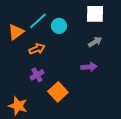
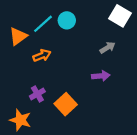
white square: (95, 14) -> (120, 16), moved, turned 30
cyan circle: (59, 26) -> (67, 20), moved
purple cross: (37, 75) -> (37, 94), moved

